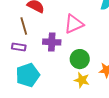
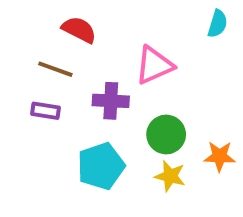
brown line: (24, 26) -> (55, 69), turned -54
cyan pentagon: (28, 75) -> (101, 166), moved

